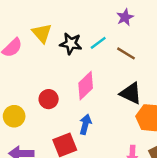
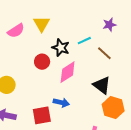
black star: (71, 44) -> (61, 48), moved
red circle: (49, 99) -> (42, 62), moved
blue arrow: (85, 124) -> (61, 103), turned 77

